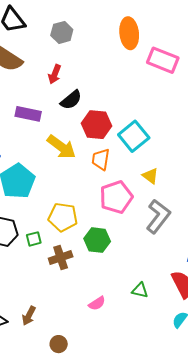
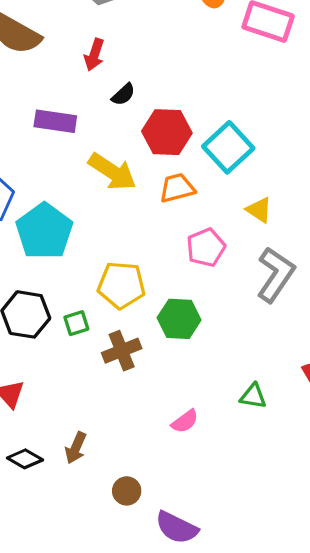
black semicircle: (71, 100) -> (123, 94), size x0.7
orange trapezoid: (101, 159) -> (177, 188), turned 70
pink pentagon: (116, 197) -> (206, 248), size x0.7

